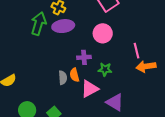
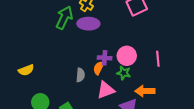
pink circle: (103, 33) -> (127, 56), moved
orange arrow: (146, 66) -> (145, 91), moved
orange semicircle: (74, 75) -> (99, 68), moved, turned 32

